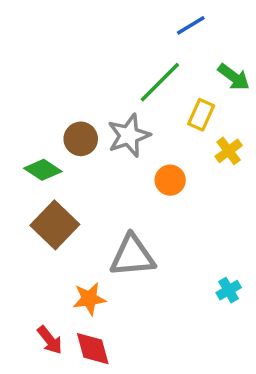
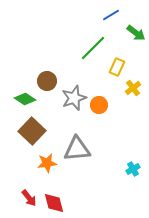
green arrow: (234, 77) -> (136, 33), moved
gray star: (129, 135) -> (74, 98), moved
orange star: (89, 299) -> (47, 163), moved

